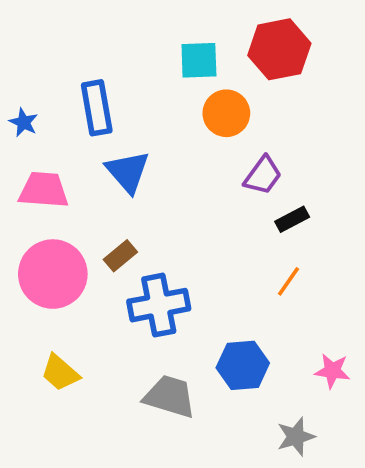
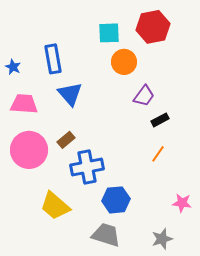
blue hexagon: (243, 365) -> (116, 200), moved
yellow trapezoid: (60, 373) -> (55, 206), moved, size x1.4
gray trapezoid: (170, 396) -> (106, 235), moved

